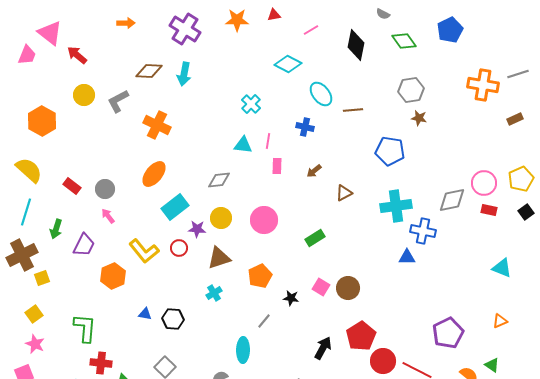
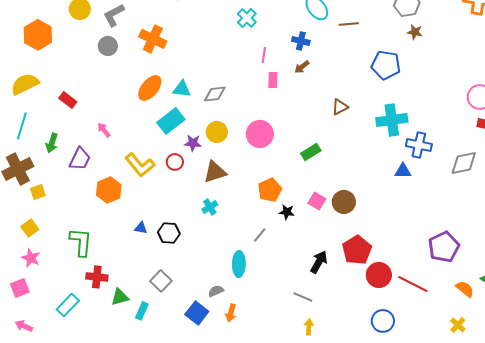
cyan triangle: (243, 145) -> (182, 89), moved
yellow semicircle: (29, 170) -> (25, 84), turned -68
brown arrow: (314, 171) -> (302, 67), moved
gray circle: (105, 189) -> (108, 46), moved
gray diamond: (452, 200) -> (464, 163), moved
orange pentagon: (260, 276) -> (270, 190), moved

